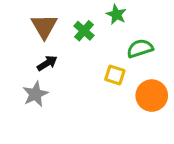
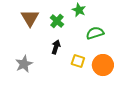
black arrow: (47, 63) -> (56, 47), moved, turned -40
yellow square: (115, 75) -> (78, 61), moved

